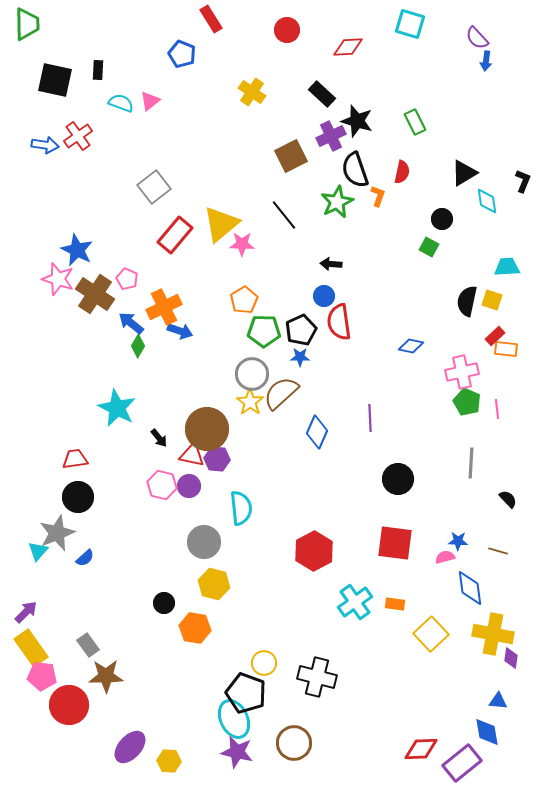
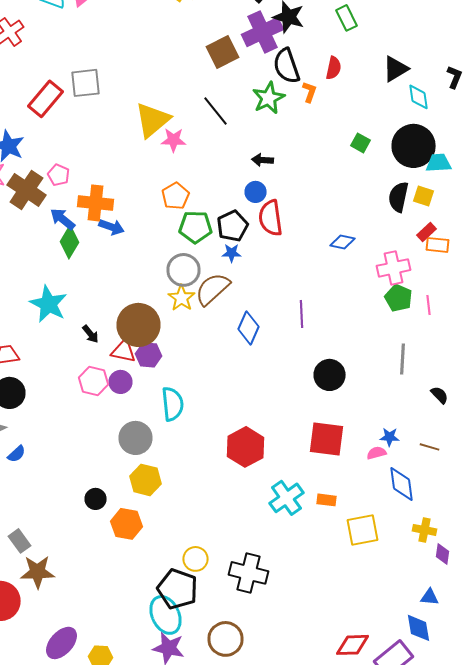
purple cross: (331, 136) -> (262, 32), size x1.4
gray square: (154, 187) -> (86, 83), turned 32
black circle: (442, 219) -> (414, 146), moved, size x2.0
red rectangle: (175, 235) -> (46, 99), moved
orange cross: (164, 307) -> (96, 203), turned 32
green diamond: (138, 346) -> (70, 242), size x1.4
yellow square: (431, 634) -> (362, 530), turned 32
yellow cross: (493, 634) -> (424, 530), size x0.6

